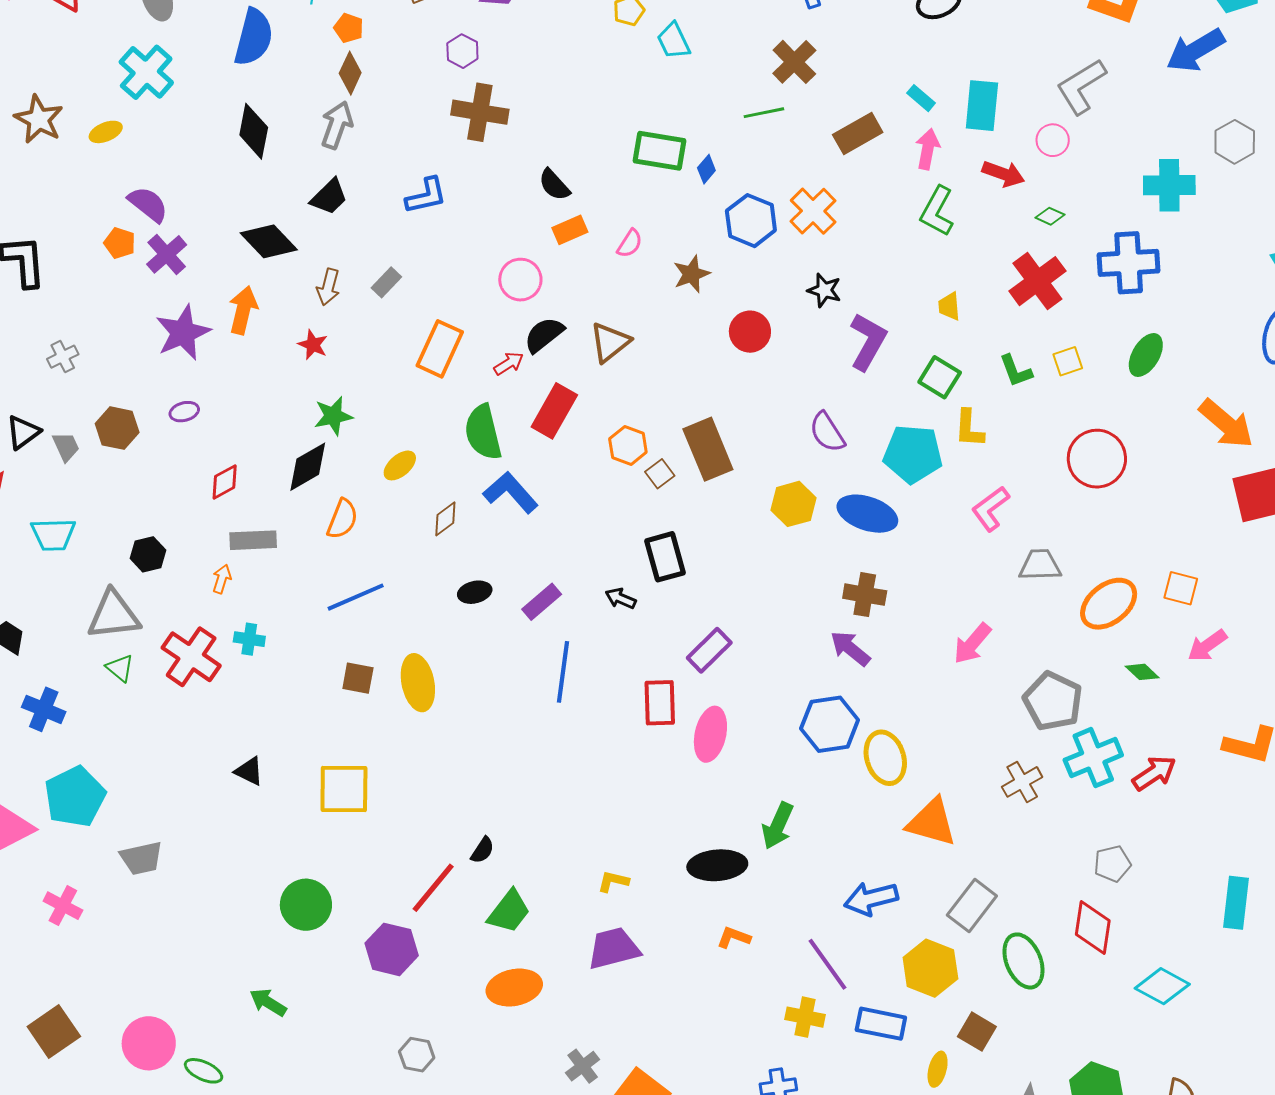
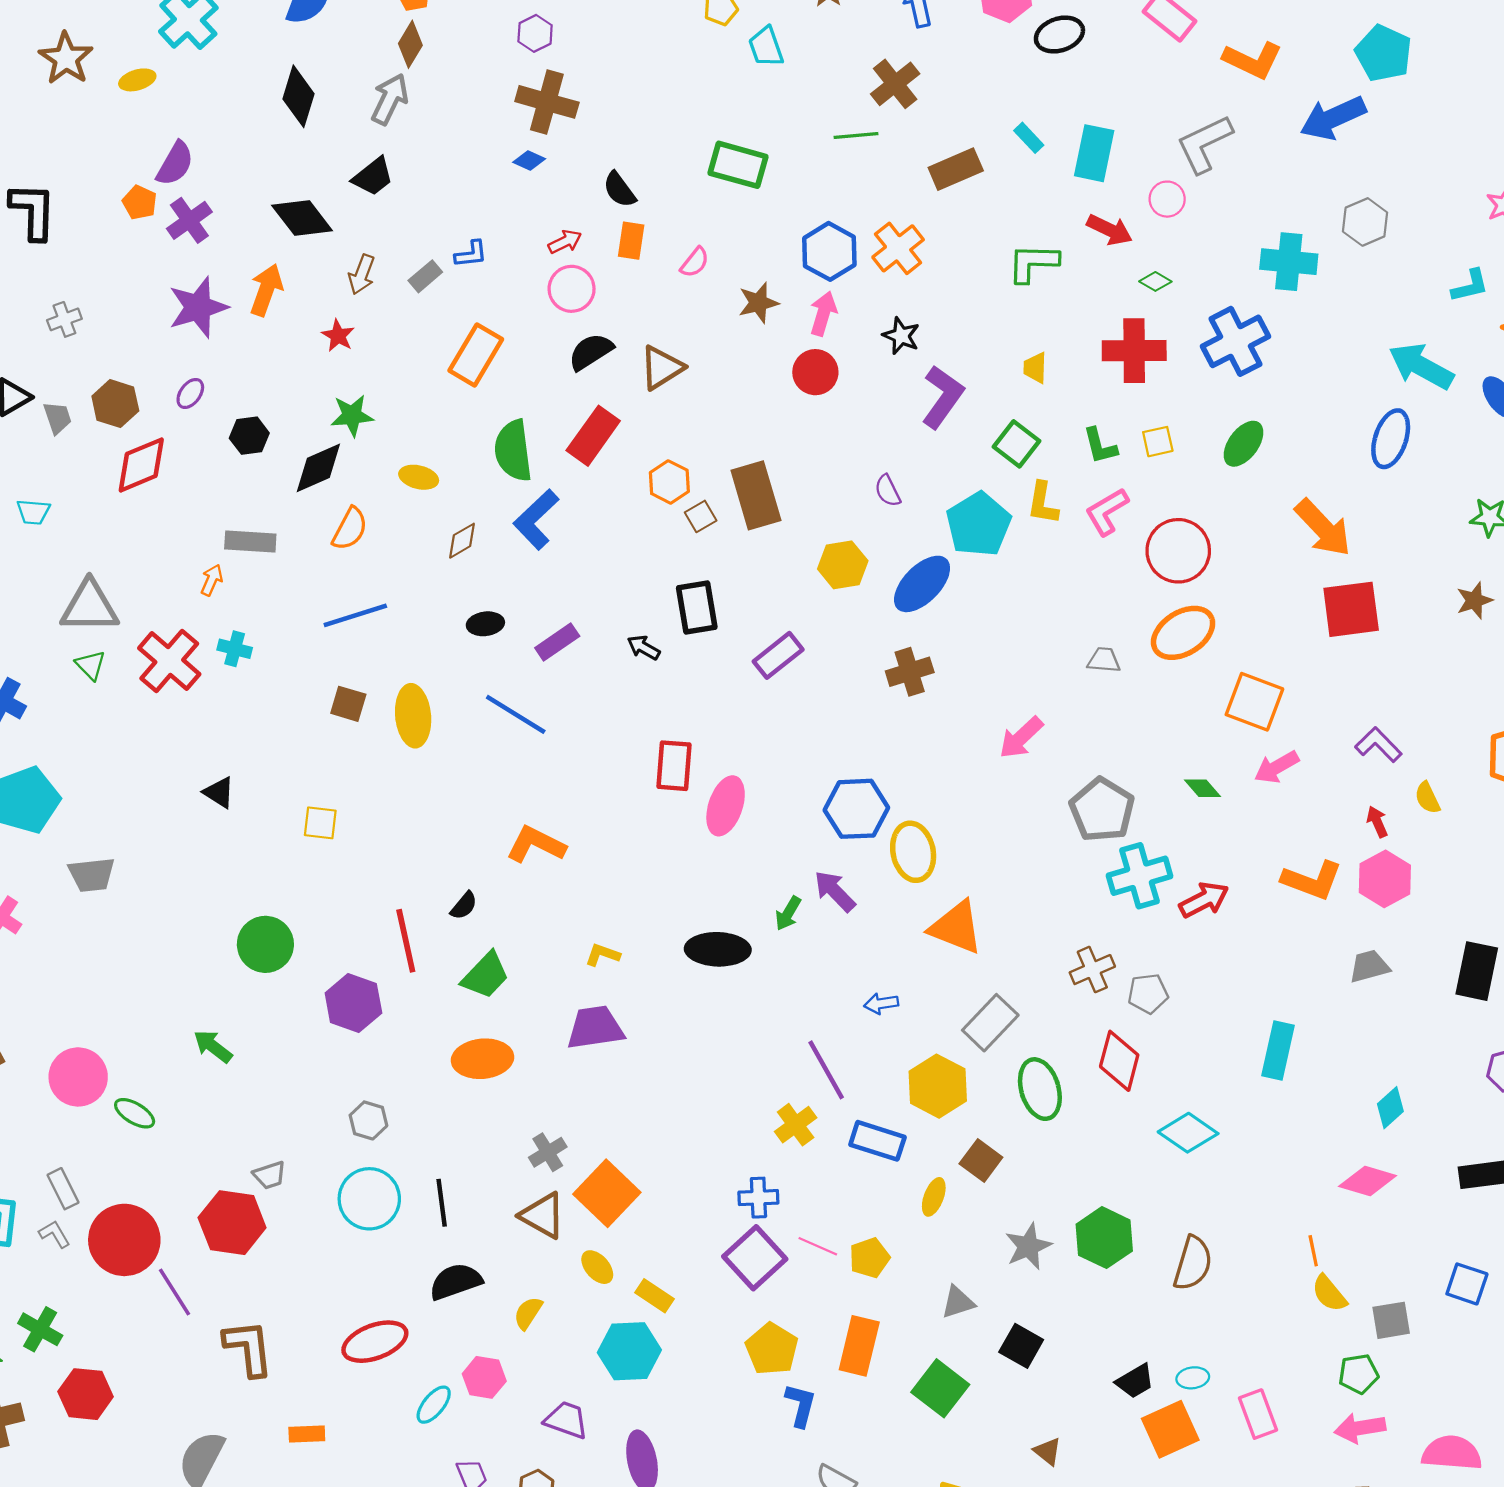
pink arrow: (928, 149) -> (823, 314), moved
blue diamond: (706, 169) -> (529, 160), moved, turned 68
blue L-shape: (426, 196) -> (471, 254), moved, size x0.7
purple semicircle: (148, 204) -> (175, 164), turned 75
green L-shape: (937, 211) -> (1033, 263), turned 57
orange rectangle: (570, 230) -> (631, 241), turned -64
blue cross: (1129, 263) -> (1236, 341), turned -30
red cross: (1037, 281) -> (1134, 351), turned 30
red arrow: (509, 363) -> (565, 242), moved
purple ellipse: (184, 412) -> (190, 393), turned -44
purple semicircle: (827, 432) -> (888, 491), size x0.7
cyan pentagon: (913, 454) -> (979, 524), turned 30
yellow ellipse: (400, 465) -> (419, 477), turned 48
red diamond: (225, 482) -> (141, 465), moved, size x1.5
blue L-shape: (511, 492) -> (536, 519), turned -98
pink L-shape: (990, 509) -> (1107, 512), moved
blue ellipse: (867, 514) -> (922, 584), turned -70
cyan trapezoid: (53, 534) -> (33, 512), size x0.7
black hexagon: (148, 554) -> (249, 436), moved
gray trapezoid: (1040, 565) -> (1104, 660), size x0.7
orange square: (1181, 588) -> (1254, 702), size x1.5
brown cross: (865, 595) -> (910, 672), turned -33
orange ellipse: (1109, 604) -> (1183, 633), moved
purple arrow: (850, 648) -> (835, 891), moved
purple rectangle: (709, 650) -> (778, 655), moved
blue line: (563, 672) -> (516, 714), moved, turned -72
brown cross: (1022, 782) -> (1092, 970), moved
yellow square: (344, 789) -> (320, 823), size x0.6
green arrow: (778, 826) -> (788, 913), size x0.7
red line: (433, 888) -> (406, 941), turned -58
blue arrow: (871, 899) -> (881, 1003), size x0.6
orange L-shape: (734, 937) -> (536, 845), moved, size x1.6
yellow cross: (805, 1017) -> (796, 1125), turned 36

